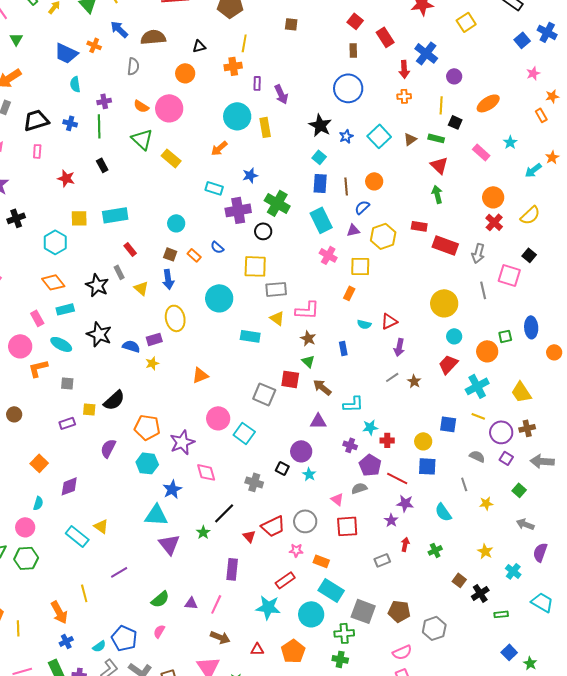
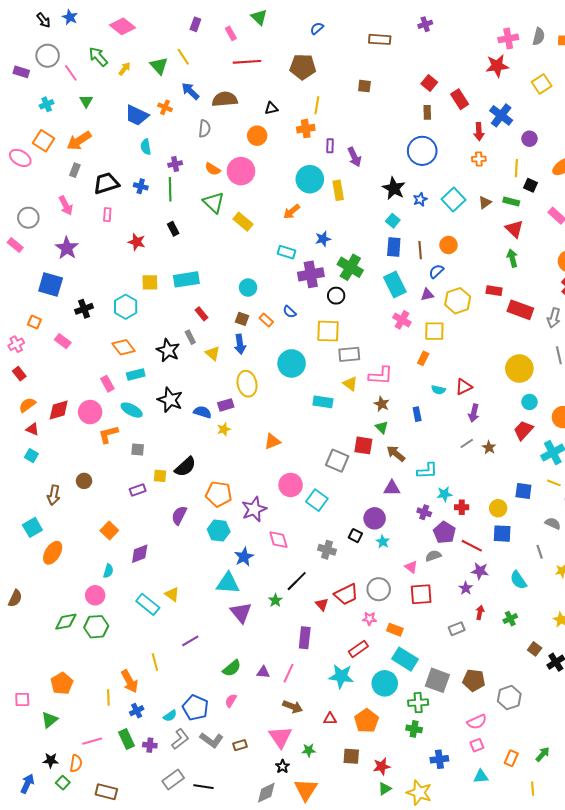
black cross: (16, 218) -> (84, 309), moved
yellow line: (18, 628) -> (108, 698), moved

